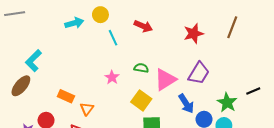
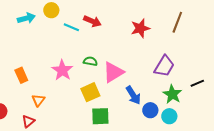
cyan line: (113, 38) -> (71, 27), moved, turned -42
purple trapezoid: (199, 73) -> (164, 66), moved
pink star: (112, 77) -> (62, 70), size x1.5
orange rectangle: (66, 96) -> (21, 75), moved, turned 42
yellow square: (141, 100) -> (90, 92), turned 30

